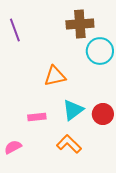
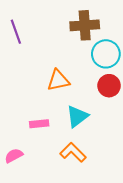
red circle: (103, 114) -> (109, 86), moved

